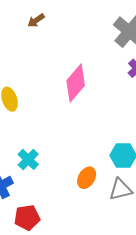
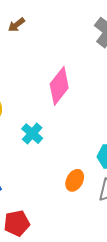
cyan cross: (28, 159) -> (32, 134), moved

